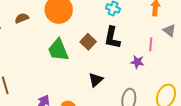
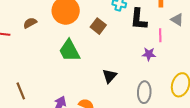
black L-shape: (112, 38) -> (139, 19), moved
brown square: (88, 42) -> (98, 26), moved

